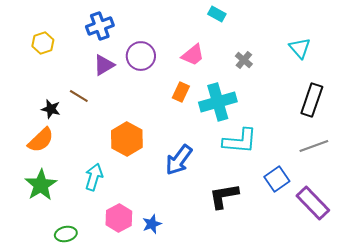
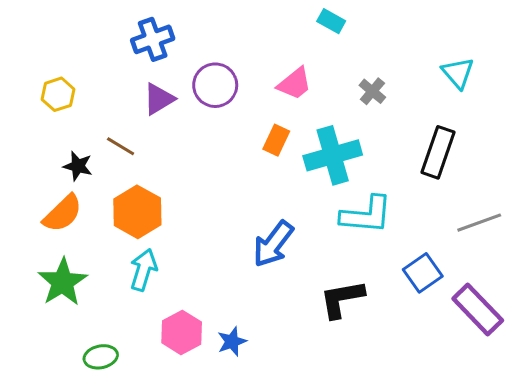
yellow hexagon: (43, 43) -> (58, 94), moved
black rectangle: (312, 100) -> (438, 152), moved
orange hexagon: (127, 139) -> (137, 212), moved

